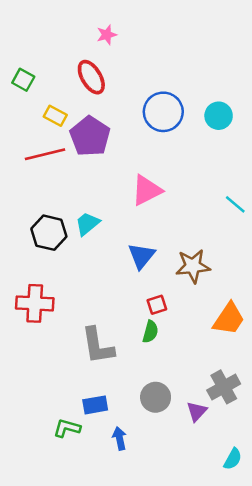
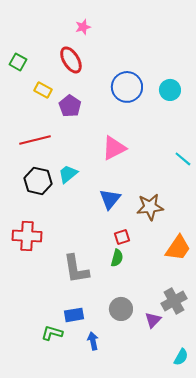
purple pentagon: (90, 136) -> (70, 106), size x0.7
red line: (45, 154) -> (35, 140), moved

